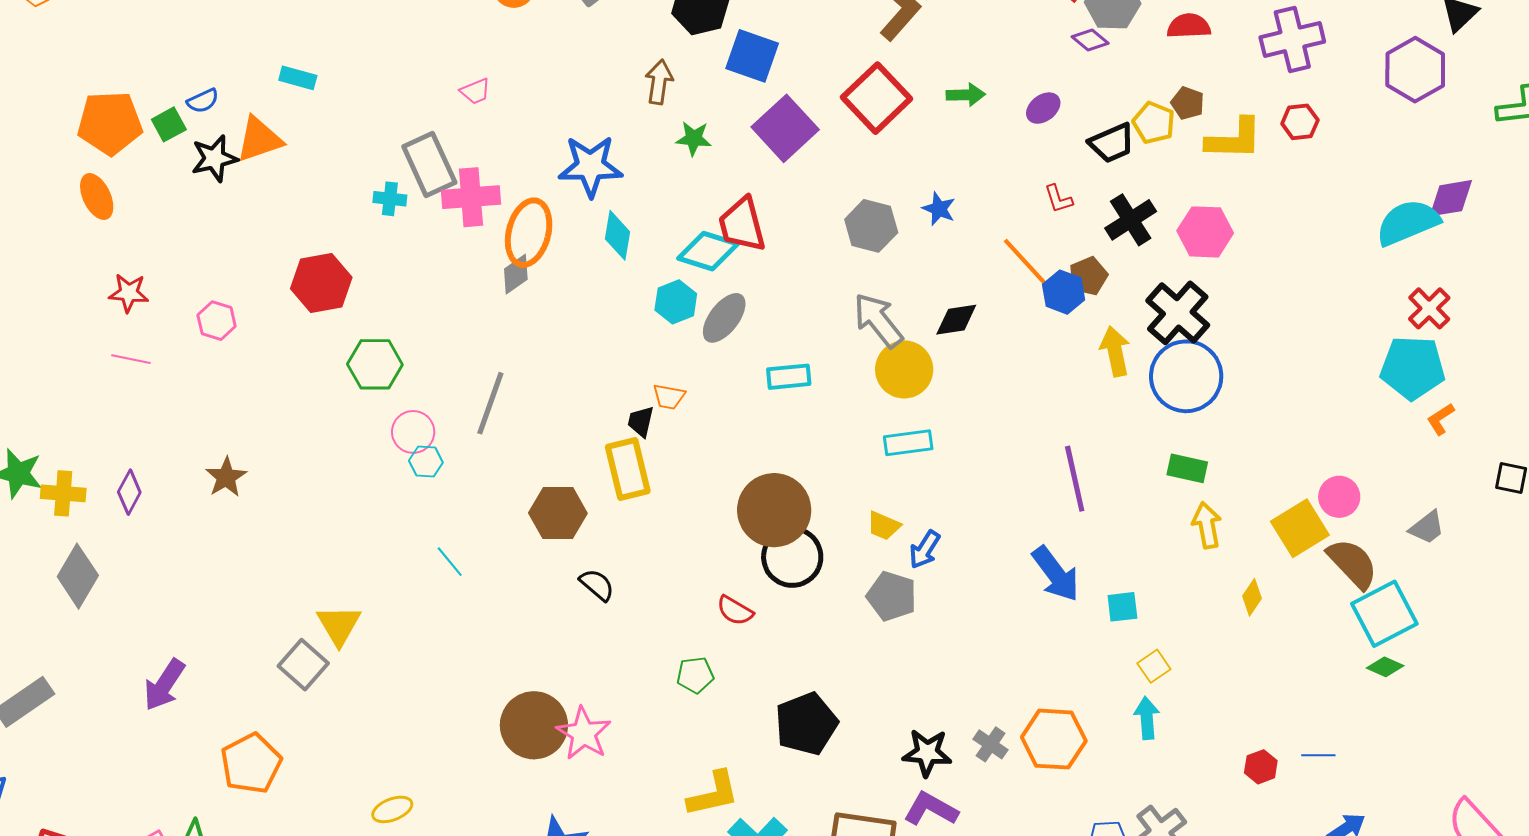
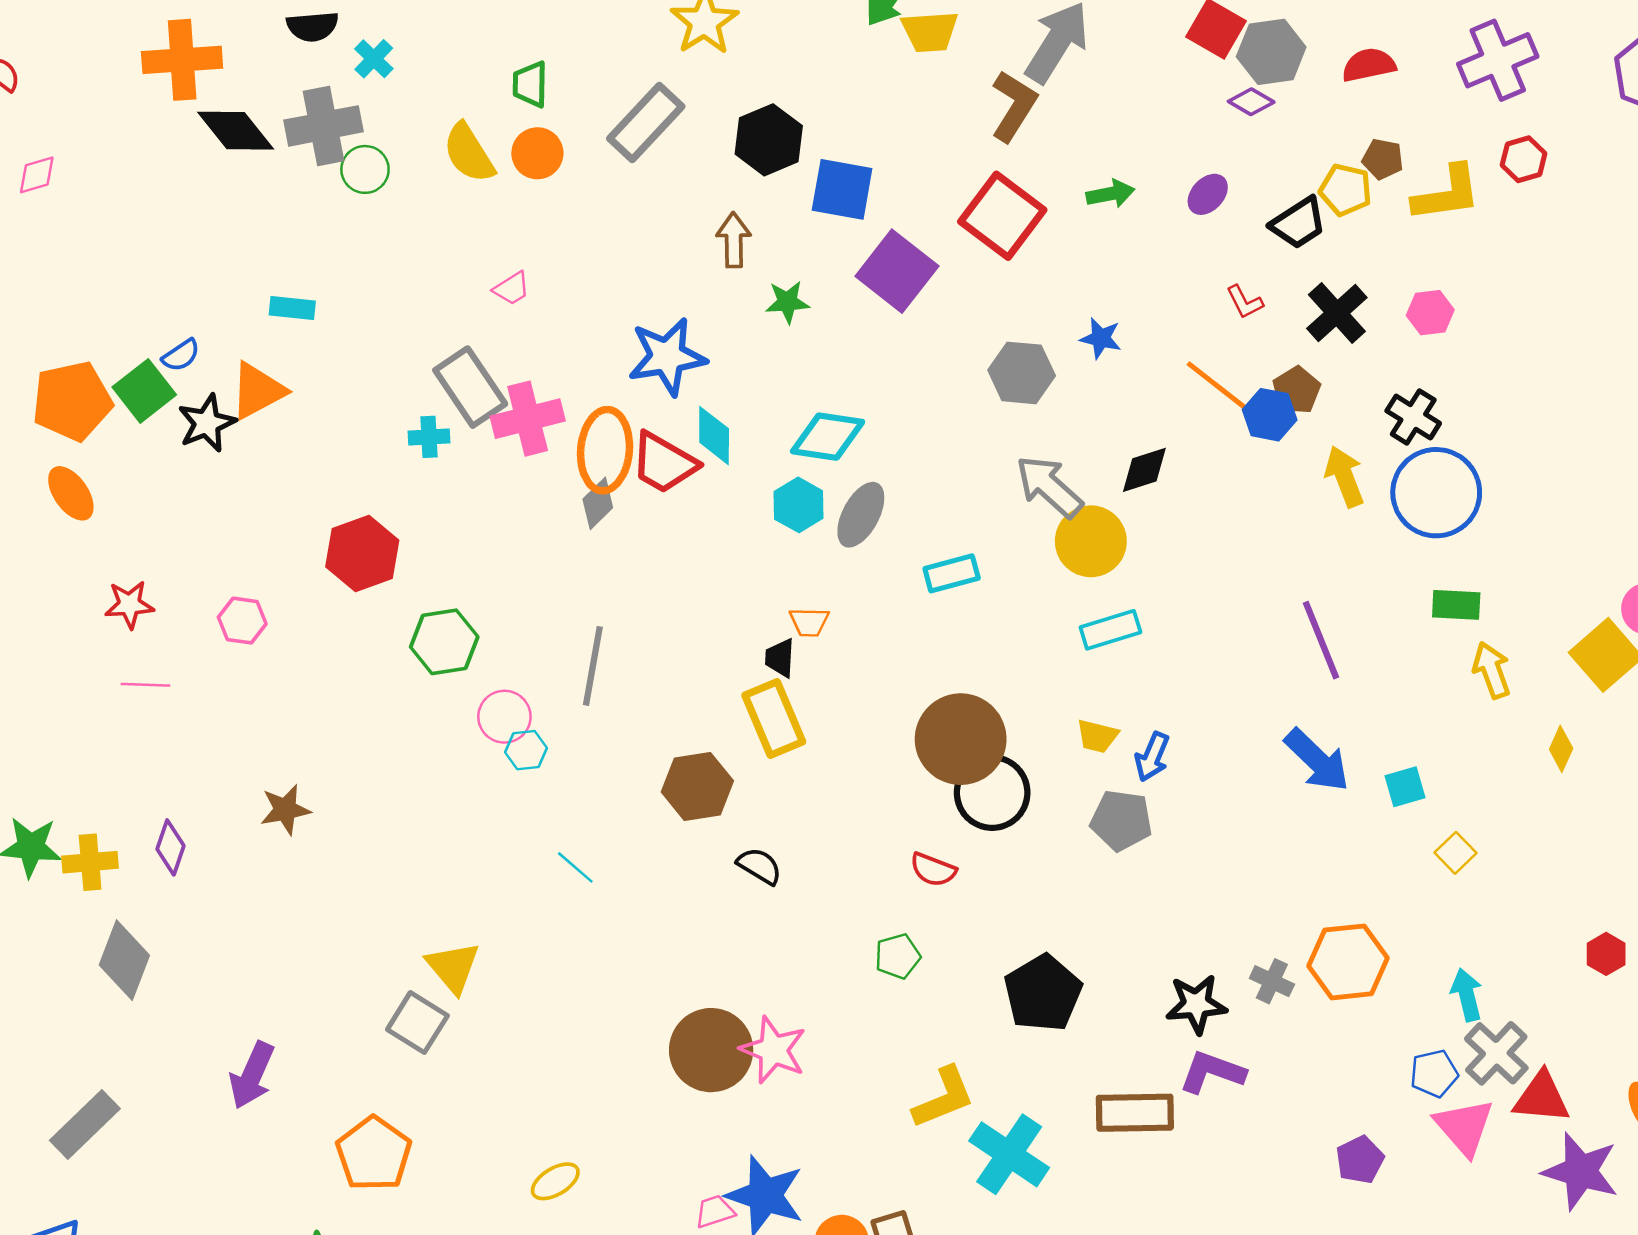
green square: (169, 124) -> (144, 391), size x1.4
red trapezoid: (742, 225) -> (664, 463), moved, turned -36
pink hexagon: (1205, 232) -> (1430, 313), size x0.7
black cross: (1178, 313) -> (1413, 417), size x0.7
brown star: (226, 477) -> (285, 810), turned 30
cyan arrow: (1147, 718) -> (1467, 995), moved

